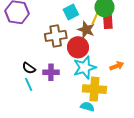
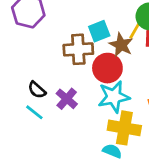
cyan square: (71, 12) -> (99, 31), moved
purple cross: (51, 72) -> (67, 99), turned 35
cyan line: (29, 84) -> (34, 112), turned -32

